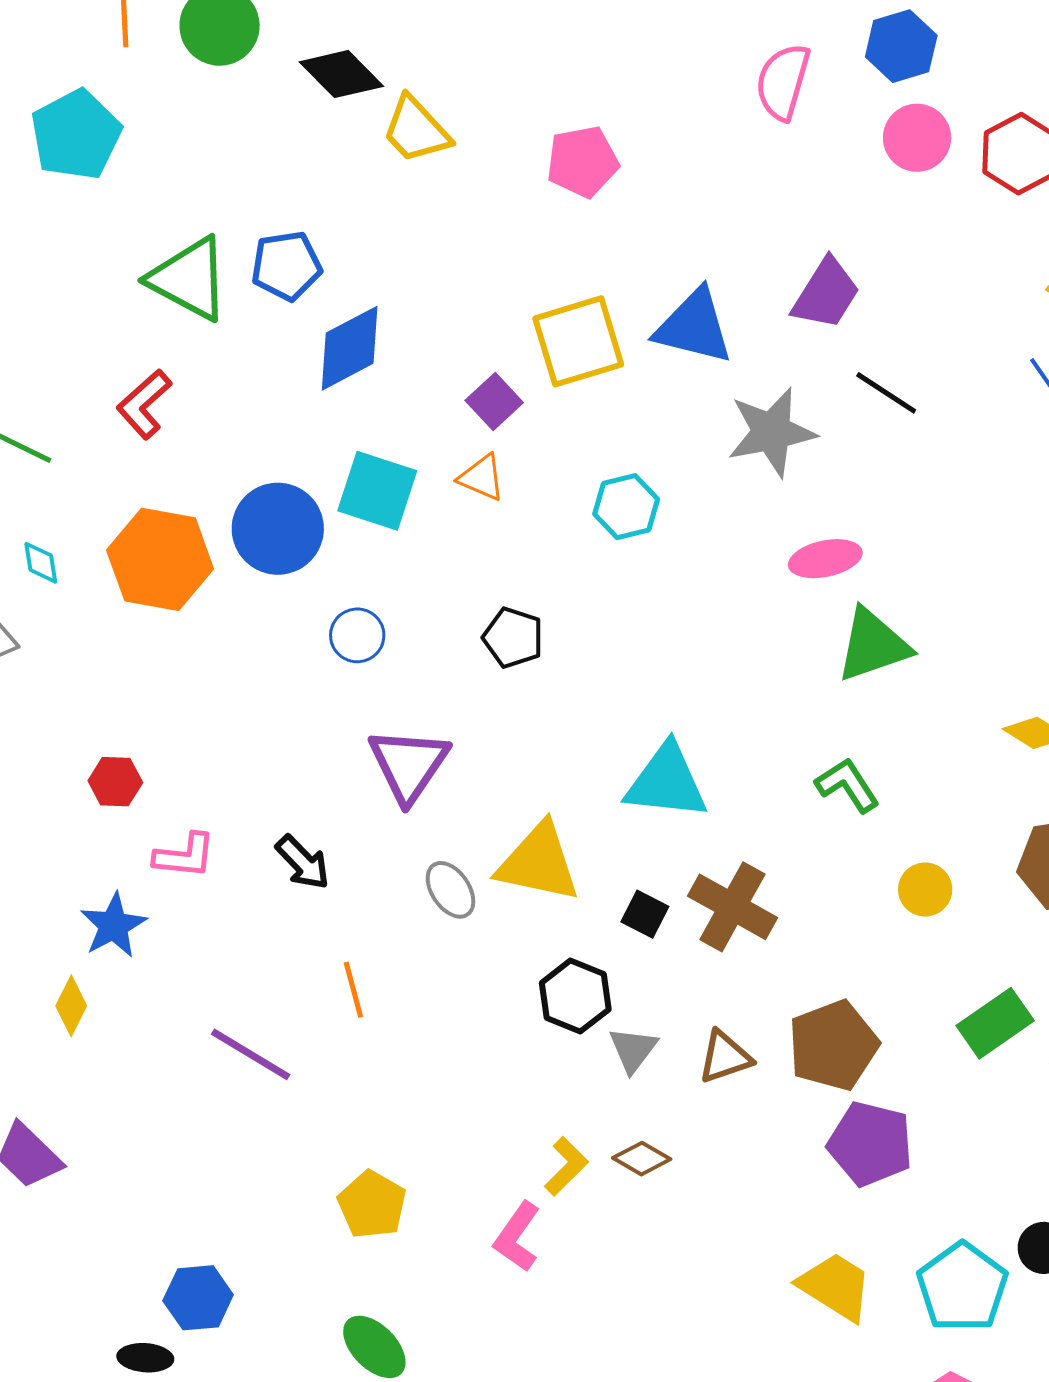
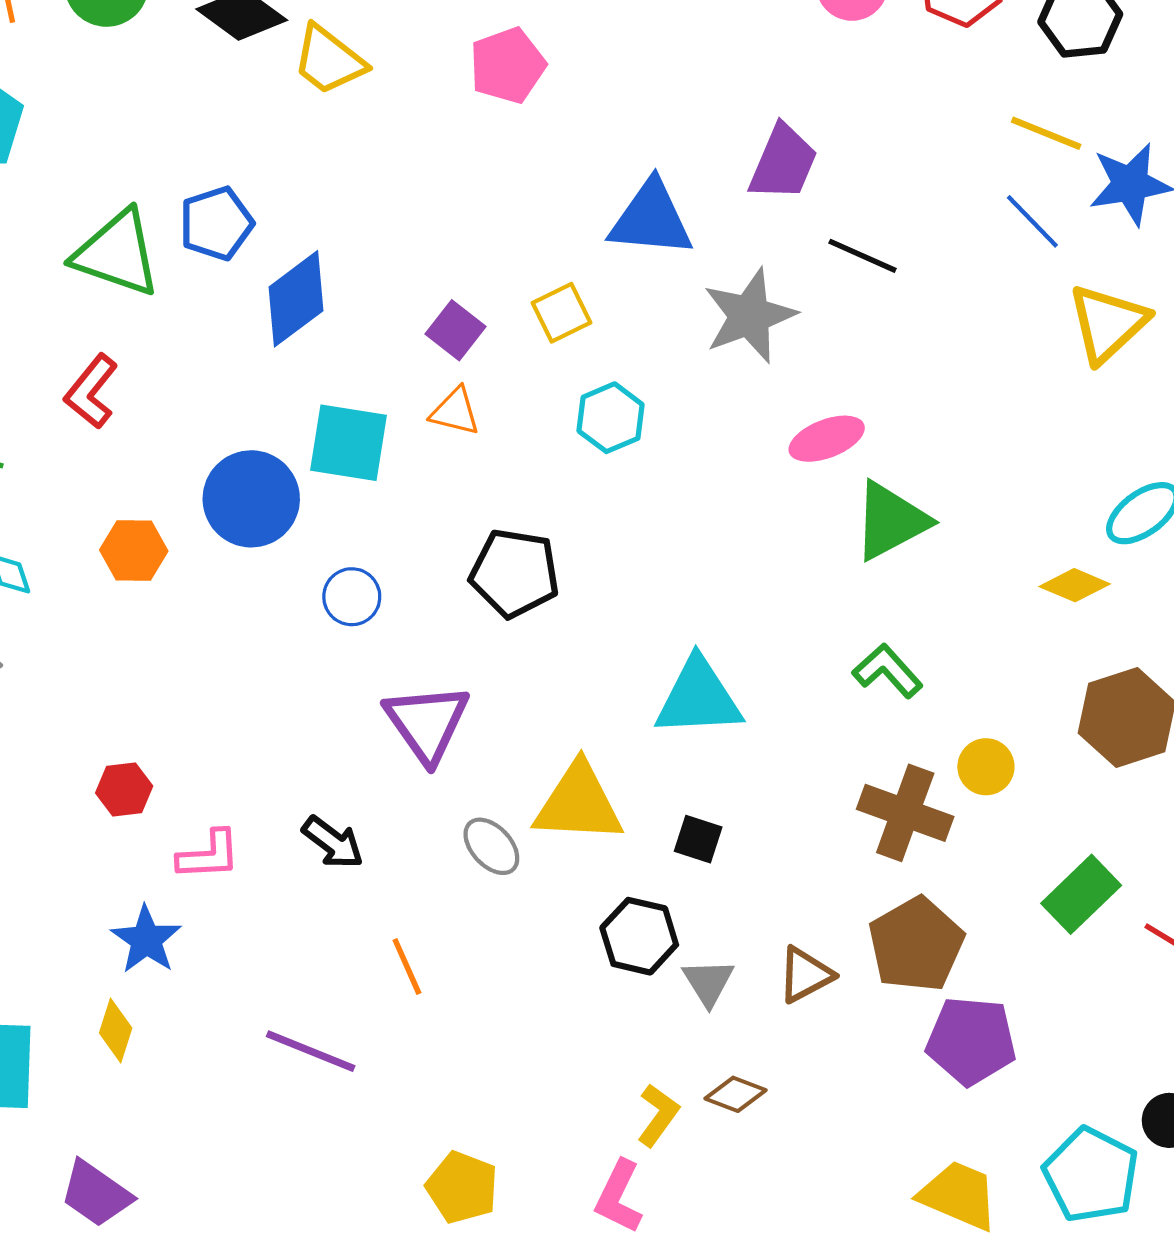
yellow square: (578, 341) -> (561, 313), moved, size x0.6
orange hexagon: (160, 559) -> (134, 551), size x0.6
black pentagon: (513, 638) -> (515, 573), size x1.4
brown cross: (733, 907) -> (905, 813), moved

